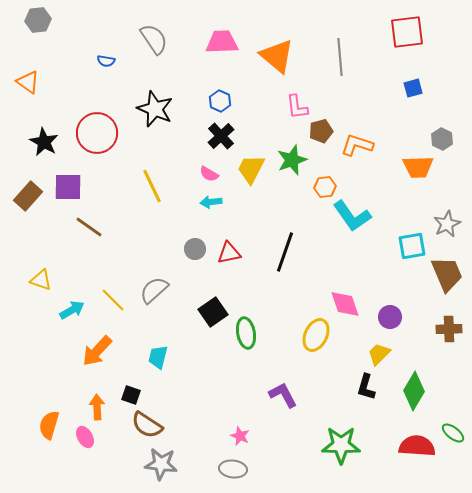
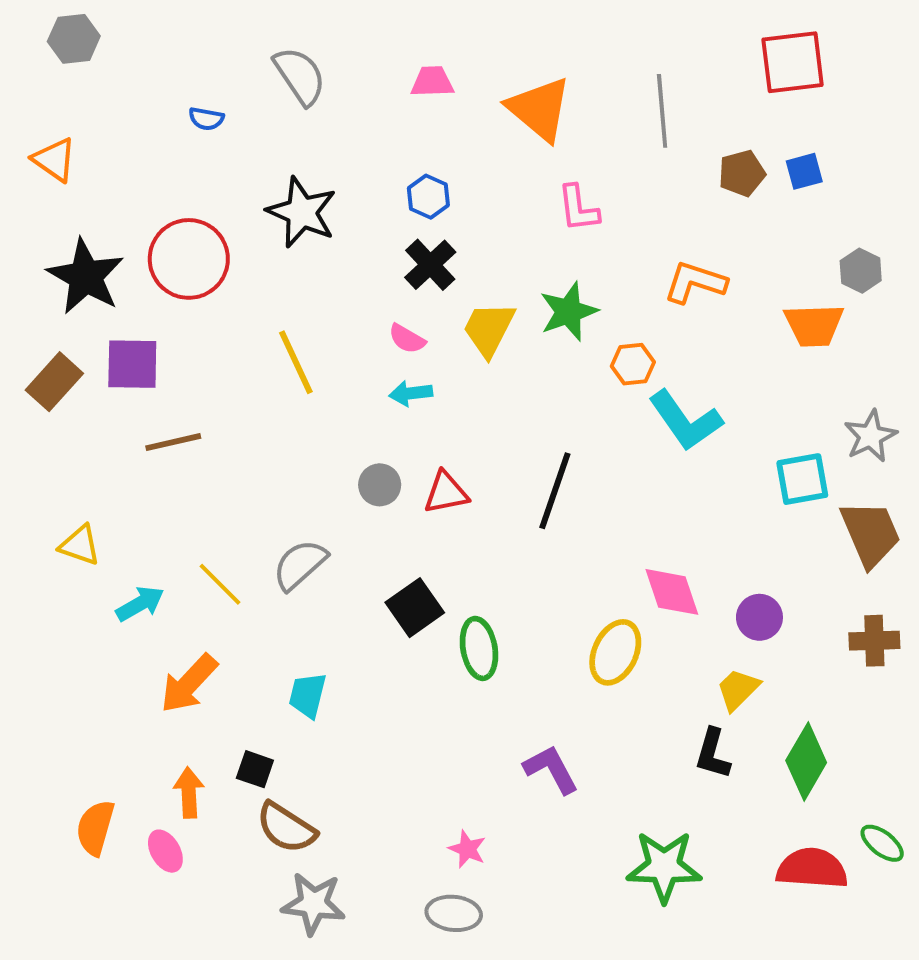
pink trapezoid: (222, 42) -> (432, 82), size x0.7
brown pentagon: (321, 131) -> (742, 173), moved
black star: (44, 142) -> (86, 276), size x1.4
brown line: (89, 227) -> (173, 442), turned -48

